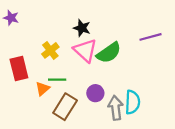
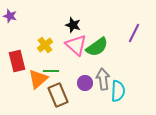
purple line: (150, 37) -> (134, 33), turned -48
orange triangle: (43, 89) -> (38, 79), size x1.5
brown rectangle: (65, 107) -> (58, 95), turned -55
gray arrow: (116, 108) -> (103, 79), moved

